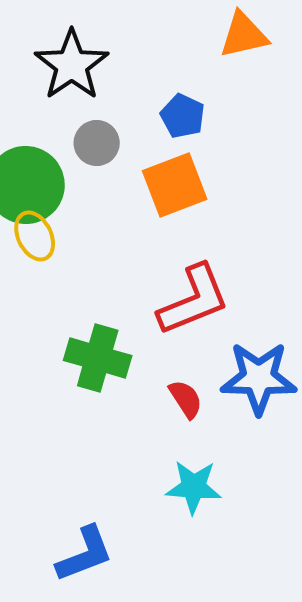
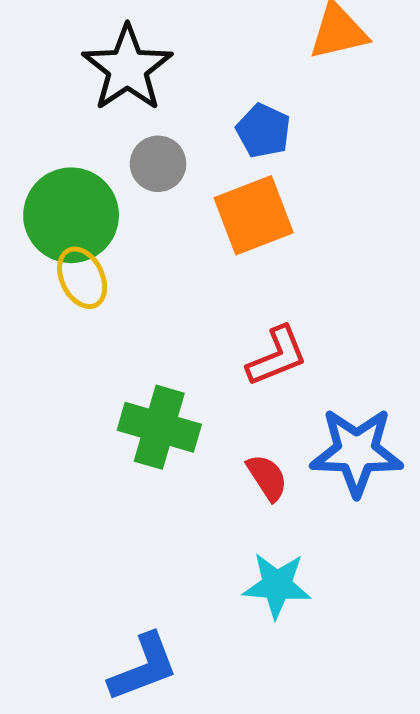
red L-shape: (194, 300) -> (277, 356), size x0.7

